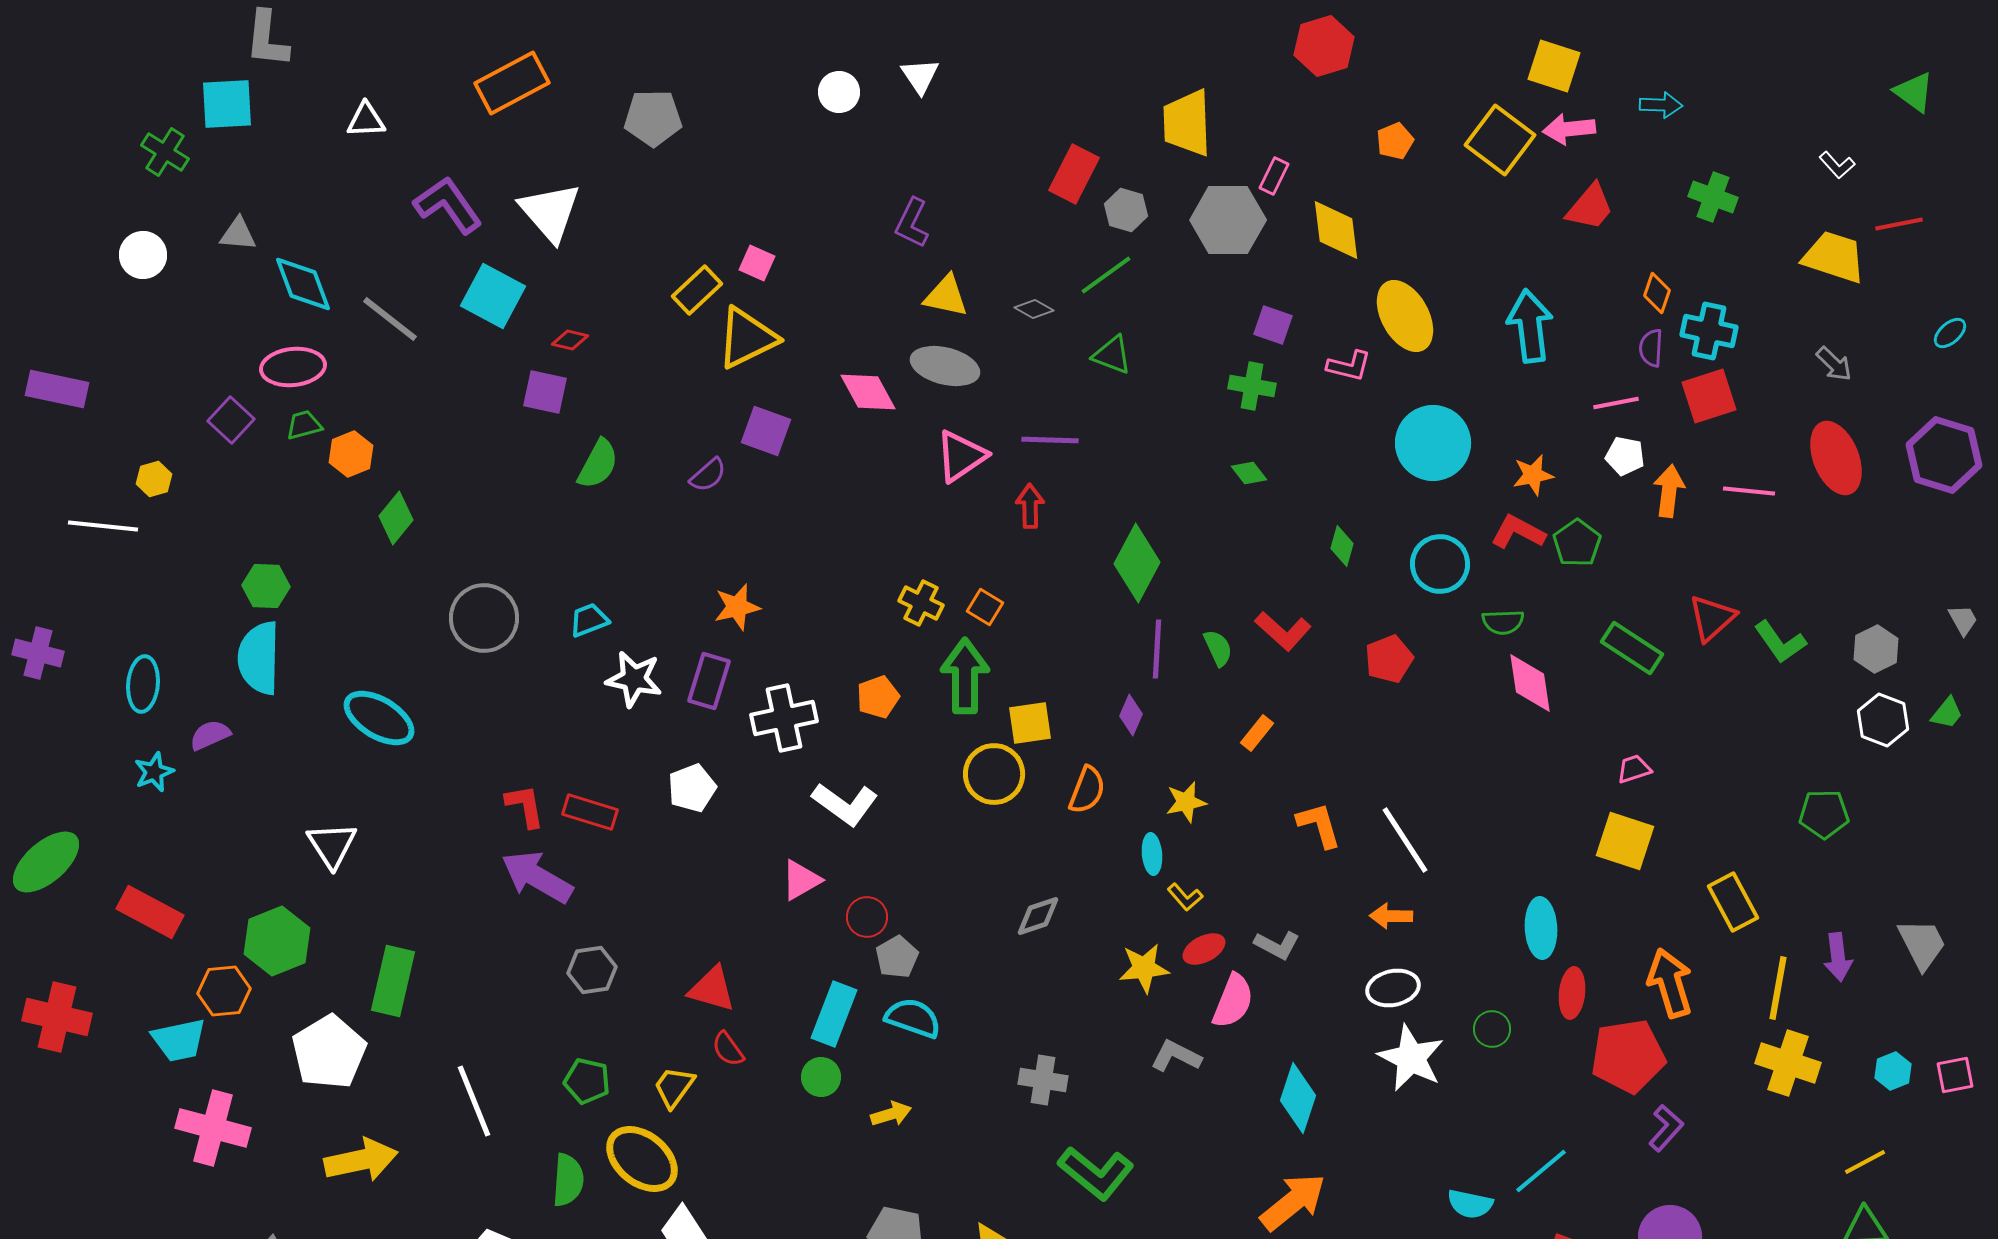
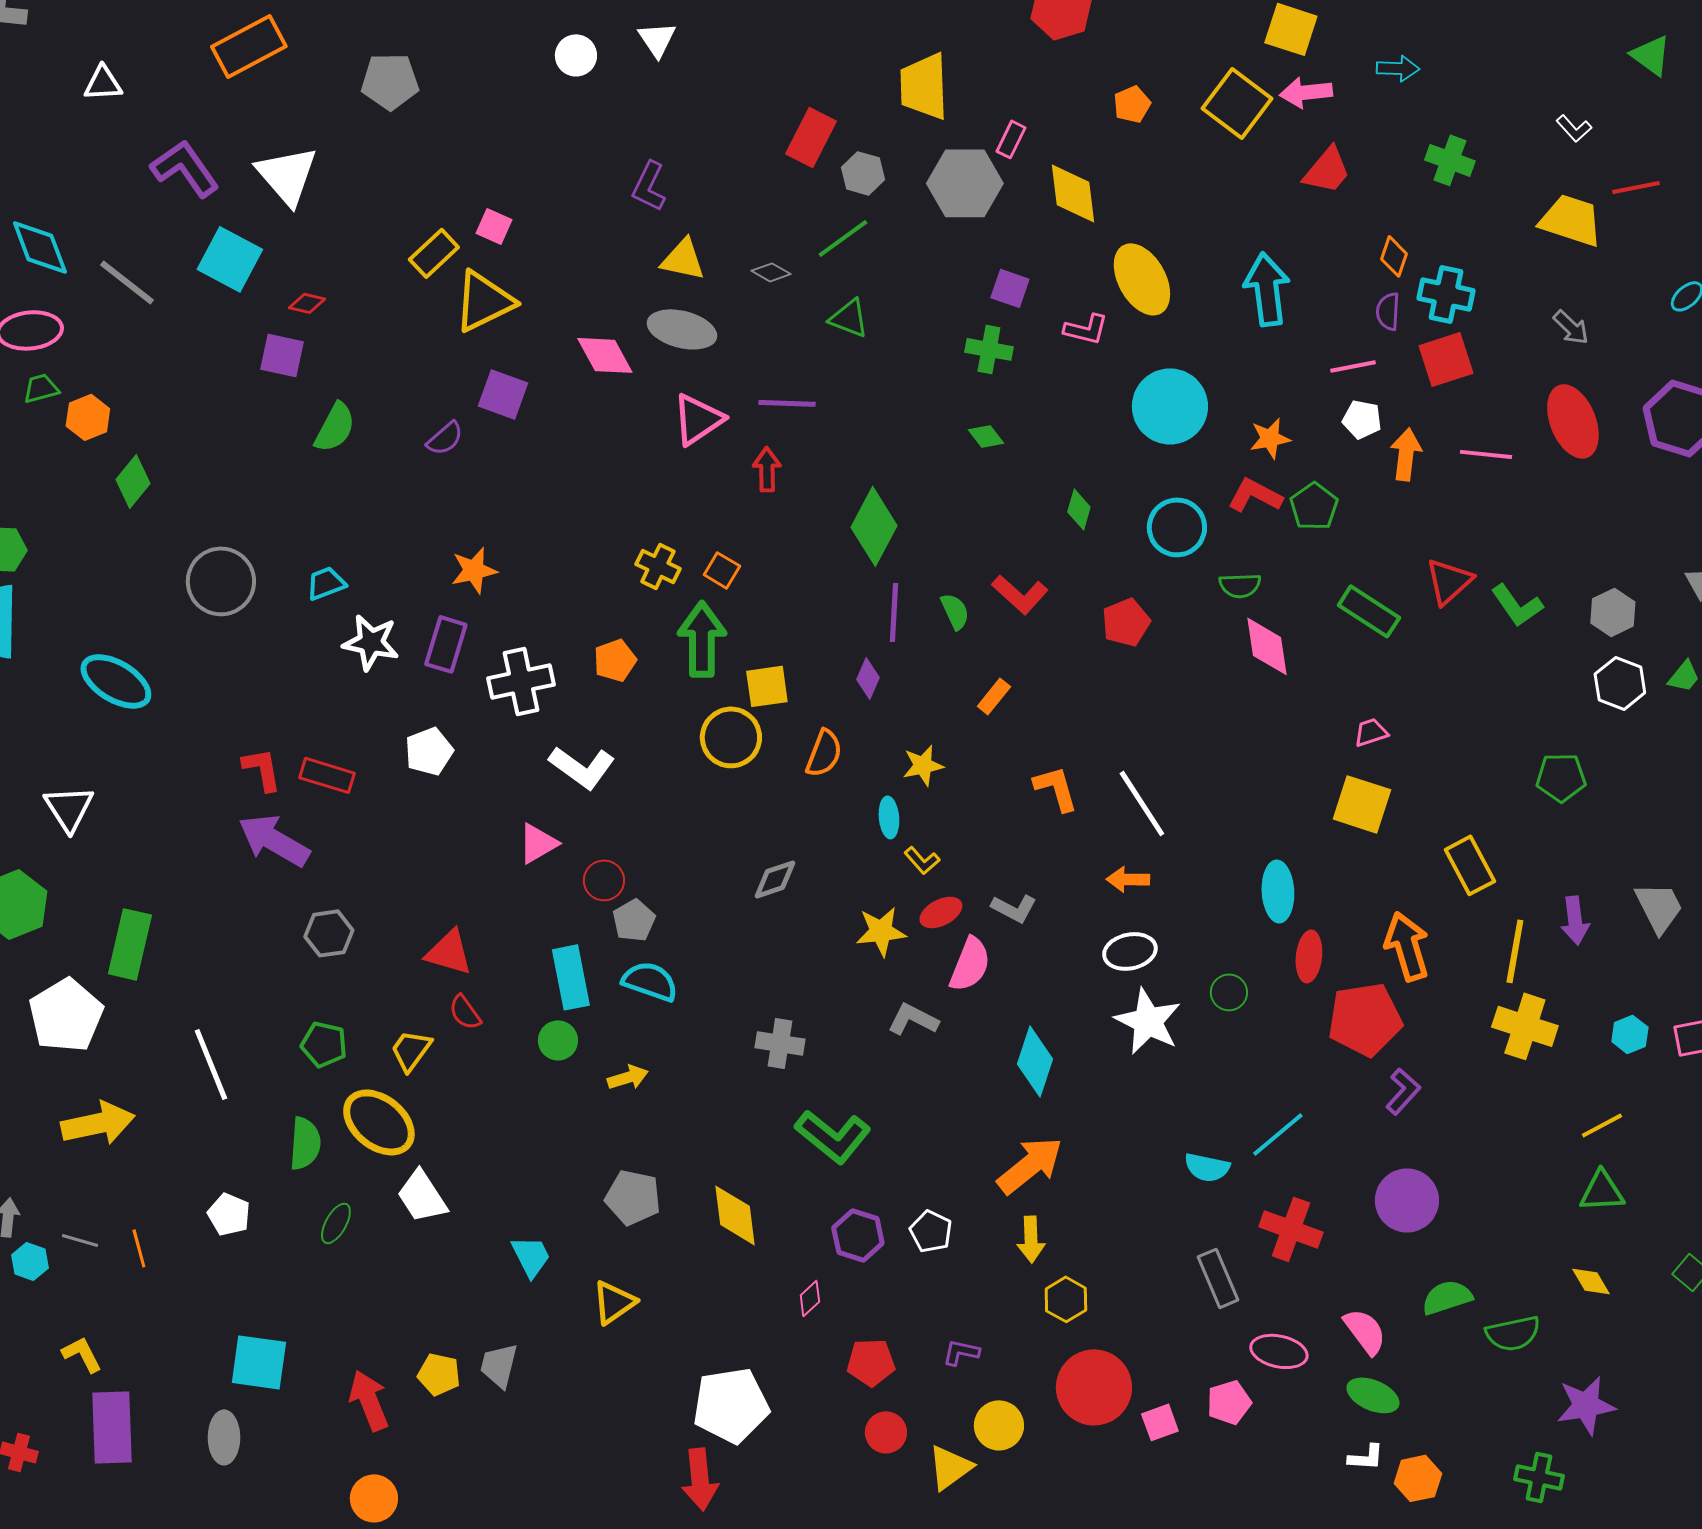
cyan rectangle: (834, 1014) -> (571, 977), turned -32

